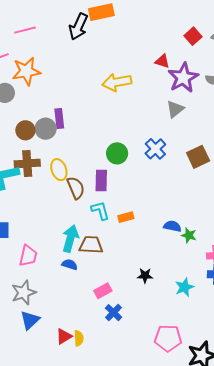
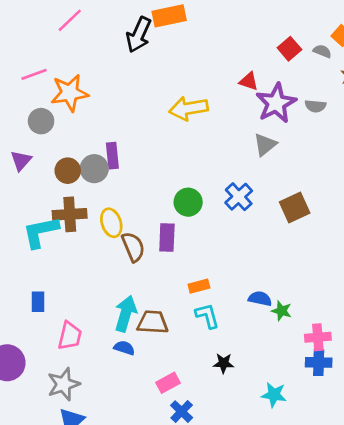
pink line: (25, 30) -> (70, 20), moved, turned -30
cyan L-shape: (100, 210) -> (207, 316), moved
cyan star: (184, 287) -> (274, 395), moved, turned 30

